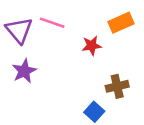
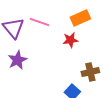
orange rectangle: (121, 23) -> (80, 18), moved

